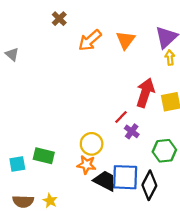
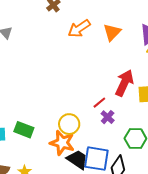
orange star: (86, 165) -> (62, 143), size x1.4

